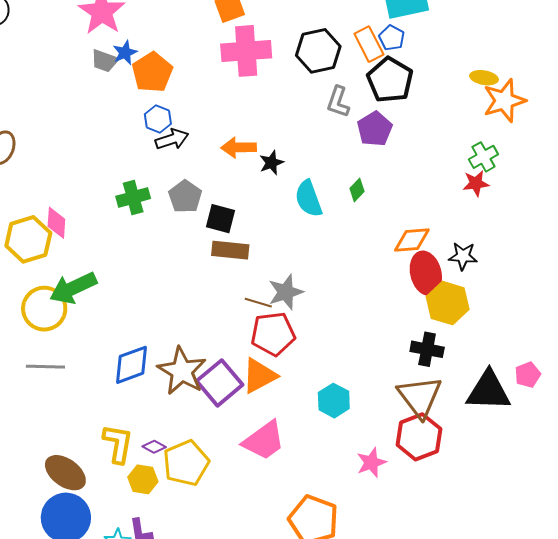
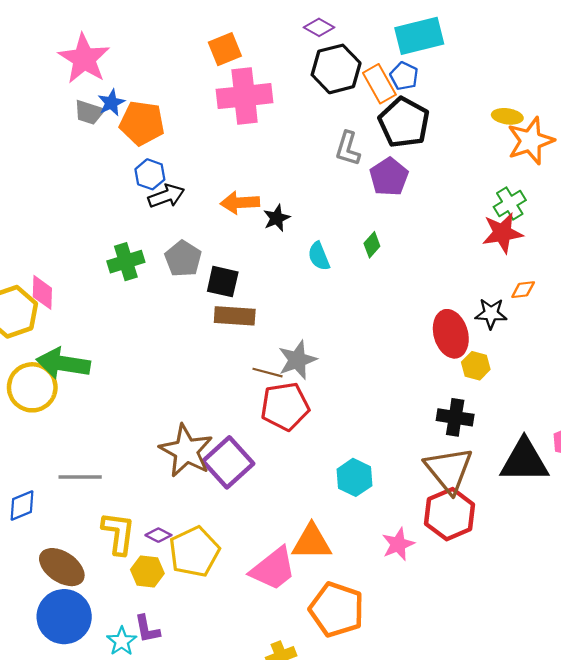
black hexagon: (318, 51) -> (336, 69), moved
orange pentagon: (152, 72) -> (142, 123), turned -30
red star: (476, 183) -> (502, 233), size x1.4
cyan semicircle: (308, 199) -> (319, 256), size x0.7
orange diamond: (412, 240) -> (523, 290), moved, size x0.6
green arrow: (73, 288) -> (63, 364), turned 36
yellow hexagon: (448, 303) -> (476, 366), size x0.6
blue diamond: (131, 365) -> (22, 505), moved, size x0.7
gray line: (45, 367) -> (80, 477), moved
orange triangle: (259, 376) -> (312, 542), moved, turned 30
pink trapezoid: (264, 441) -> (273, 569), moved

